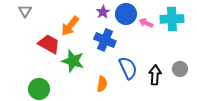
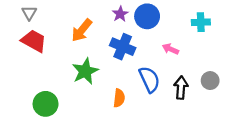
cyan cross: (172, 19) -> (201, 22), size x0.7
pink arrow: (146, 23) -> (170, 49), moved
red trapezoid: (49, 44) -> (34, 41), moved
green star: (73, 61) -> (85, 71), turned 30

